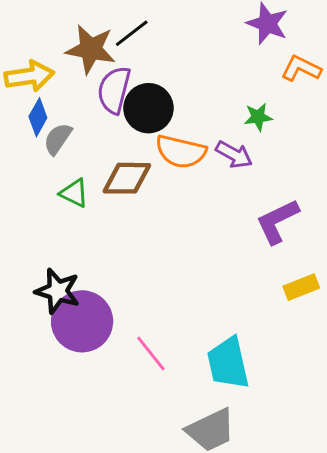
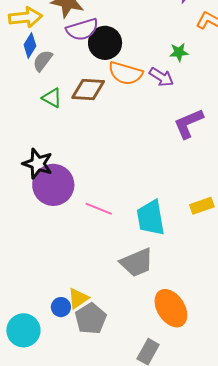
purple semicircle: (114, 90) -> (82, 29), turned -124
yellow rectangle: (301, 287) -> (202, 206), moved
pink line: (151, 353) -> (99, 209), turned -32

